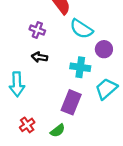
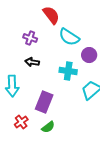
purple rectangle: (71, 102) -> (44, 102), moved

